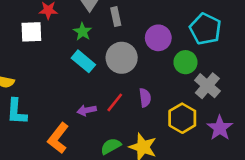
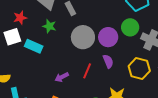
purple circle: (158, 38) -> (108, 37), moved
cyan rectangle: (83, 61) -> (34, 46), moved
purple arrow: (87, 110) -> (62, 77), moved

